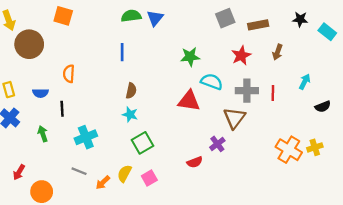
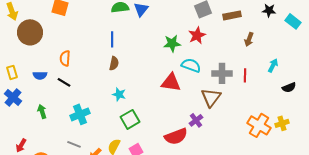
red star: (241, 56) -> (197, 35), moved
brown semicircle: (131, 91) -> (114, 63), moved
black line: (62, 109) -> (64, 82), moved, turned -56
red semicircle: (195, 162) -> (176, 136), size x1.6

